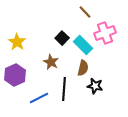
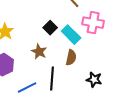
pink cross: (105, 33) -> (93, 23), turned 30
black star: (95, 86) -> (94, 80), moved

